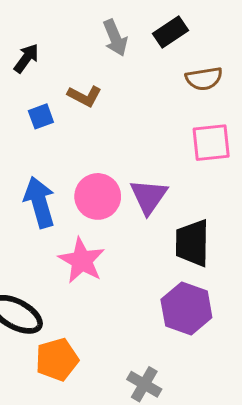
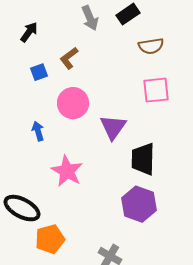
brown L-shape: (85, 96) -> (69, 58), turned 115
pink circle: (98, 196) -> (73, 103), moved
blue arrow: (39, 202) -> (38, 131), size x0.6

